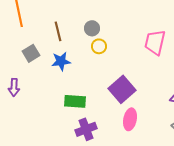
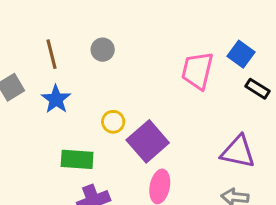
yellow circle: (99, 46) -> (113, 122), moved
blue star: (61, 61) -> (56, 99), turned -30

